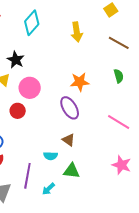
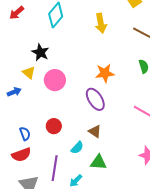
red circle: (18, 111) -> (54, 126), moved
cyan semicircle: (51, 156) -> (77, 148), turned -48

